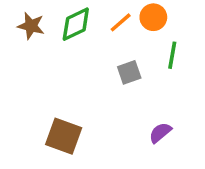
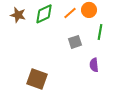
purple semicircle: (160, 133) -> (94, 65), moved, turned -56

